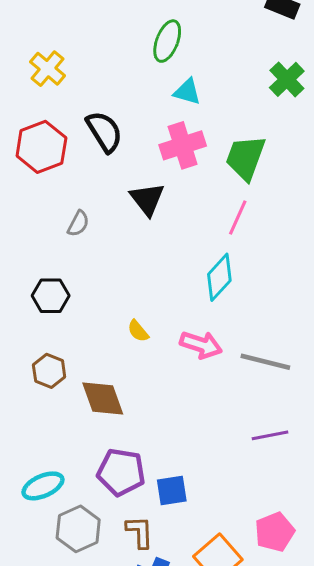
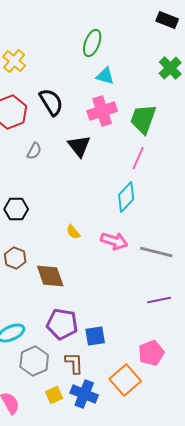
gray semicircle: (78, 224) -> (34, 151), moved
pink pentagon: (275, 532) -> (151, 353), moved

